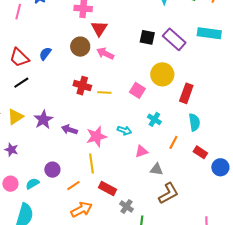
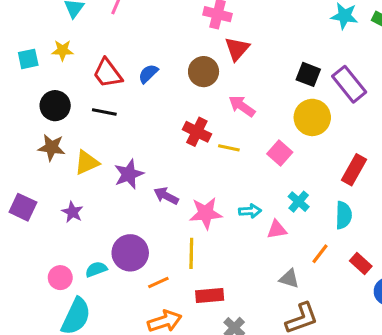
pink arrow: (105, 53) -> (242, 106), moved
yellow circle: (162, 74) -> (312, 117), moved
black line: (21, 83) -> (104, 112), turned 35
cyan semicircle: (194, 122) -> (344, 215), moved
cyan arrow: (124, 130) -> (250, 211), turned -32
orange line: (173, 142) -> (320, 254), moved
pink triangle: (141, 151) -> (277, 229), moved
purple circle: (52, 170) -> (130, 253), size x1.5
pink circle: (10, 184) -> (60, 278), moved
red rectangle: (107, 188) -> (210, 296), turned -42

